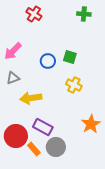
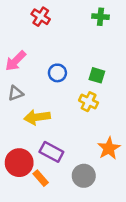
green square: (70, 57) -> (97, 75), moved
gray circle: (56, 147) -> (84, 176), moved

